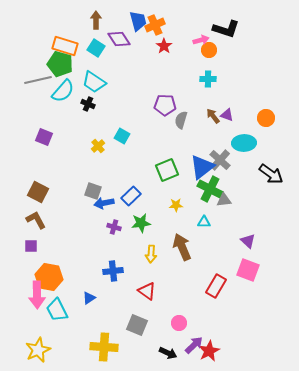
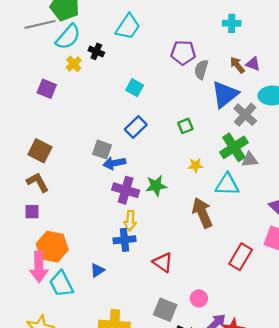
cyan trapezoid: (94, 82) -> (128, 27), moved, turned -90
yellow cross: (98, 146) -> (74, 64), moved
blue triangle: (202, 167) -> (225, 94), moved
green square: (167, 170) -> (185, 126), size x0.6
green cross: (210, 189) -> (234, 147), turned 30
blue rectangle: (131, 196) -> (136, 127), moved
cyan triangle: (204, 222) -> (227, 185), size x1.6
purple cross: (114, 227) -> (126, 190), size x1.6
yellow arrow: (151, 254) -> (130, 221), moved
gray square: (137, 325) -> (165, 310), moved

